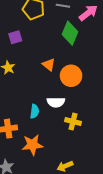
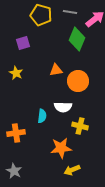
orange triangle: (49, 65) -> (56, 70), turned -48
orange star: (32, 145) -> (61, 148), moved

